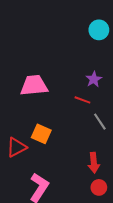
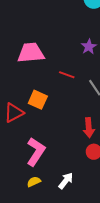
red line: (82, 100) -> (67, 75), moved

